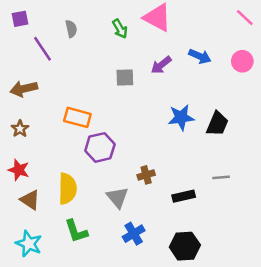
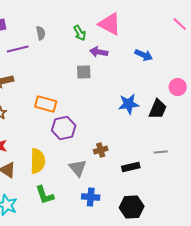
purple line: (42, 49) -> (18, 49), turned -70
pink circle: (242, 61) -> (178, 87), moved
purple arrow: (161, 65) -> (99, 52), moved, turned 48
blue cross: (134, 234) -> (91, 197), turned 36

